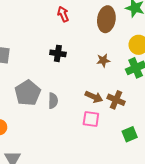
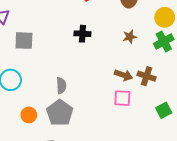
gray pentagon: (28, 93) -> (60, 113), moved
gray semicircle: (53, 101) -> (61, 86), moved

